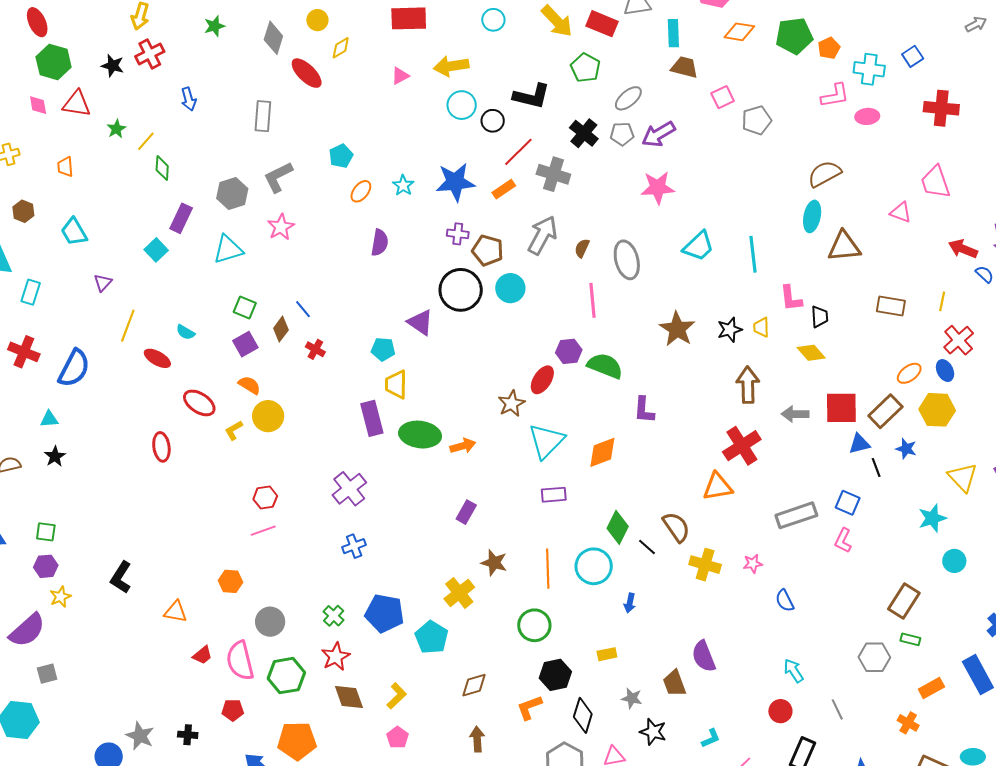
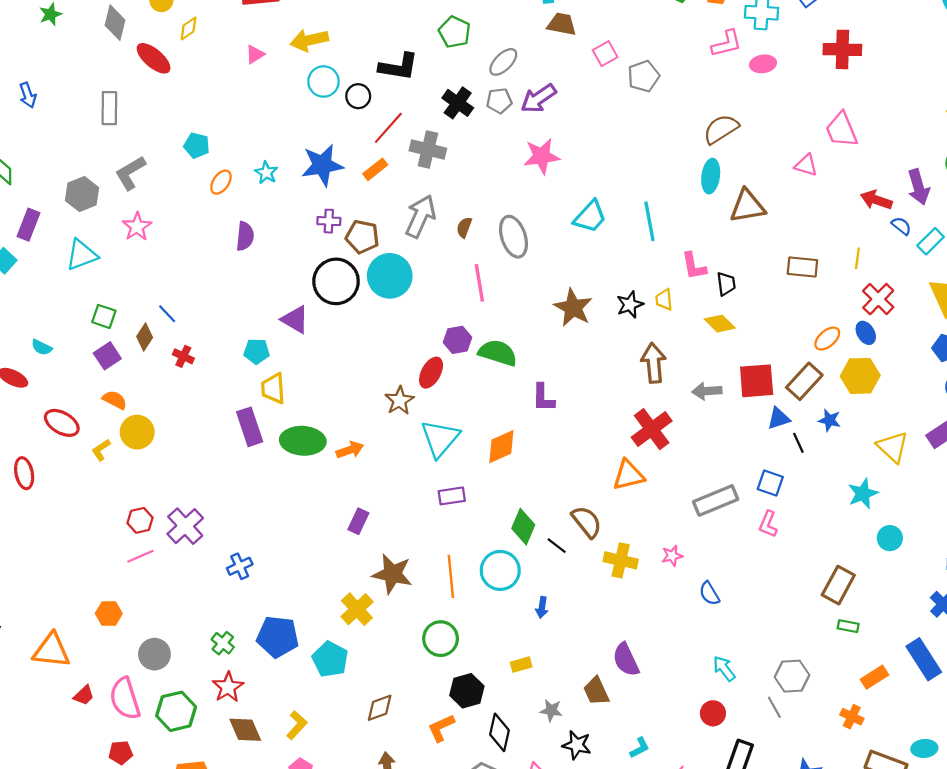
cyan pentagon: (341, 156) -> (197, 145), turned -30
cyan circle: (510, 288) -> (390, 276), size x1.4
purple cross: (349, 489) -> (185, 526), moved
brown star: (494, 563) -> (392, 574), size x1.4
orange triangle: (176, 612) -> (51, 650), size x1.5
gray hexagon: (874, 657) -> (792, 676), moved

